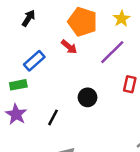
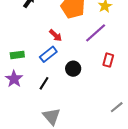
red arrow: (69, 47) -> (56, 35), moved
blue rectangle: (34, 61) -> (48, 54), moved

